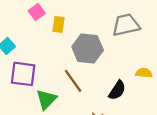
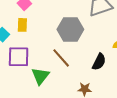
yellow rectangle: (58, 24) -> (22, 25), moved

